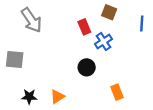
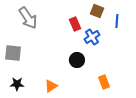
blue line: (142, 24) -> (117, 21), moved
black star: (29, 97) -> (17, 84), moved

